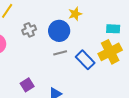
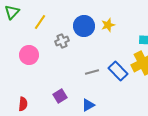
blue circle: (59, 31) -> (84, 26), moved
gray line: (60, 53) -> (92, 72), moved

